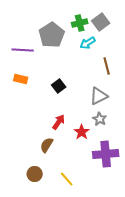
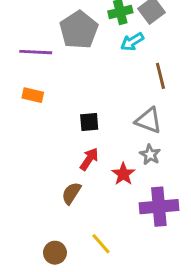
black square: (59, 86) -> (89, 122), moved, turned 32
gray triangle: (99, 96) -> (149, 120), turned 48
brown circle: (35, 174) -> (55, 253), moved

